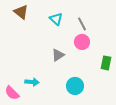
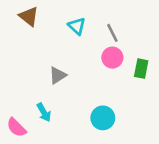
gray triangle: (58, 55) -> (58, 75), moved
green rectangle: (106, 63) -> (141, 69), moved
cyan arrow: (32, 82) -> (44, 112), turned 56

